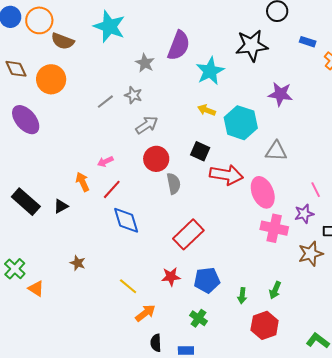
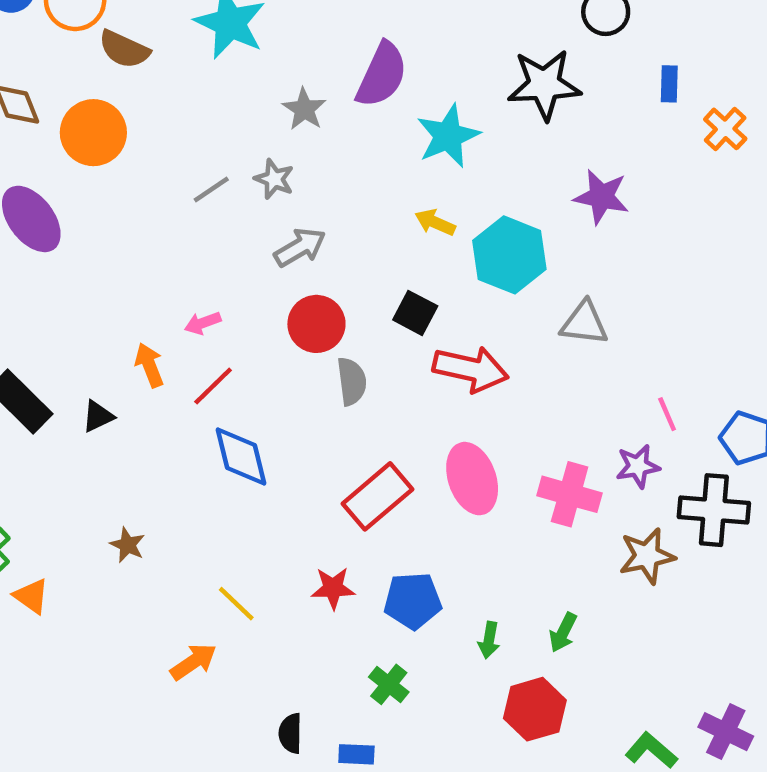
blue rectangle: (308, 42) -> (669, 84), turned 70
pink ellipse: (263, 192) -> (472, 479), moved
orange arrow: (145, 313) -> (193, 662), moved

